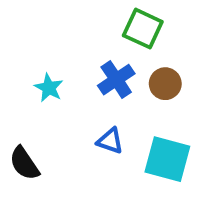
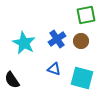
green square: (143, 29) -> (86, 15), moved, turned -36
cyan star: (49, 88) -> (24, 43), size x1.6

